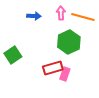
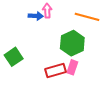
pink arrow: (61, 13) -> (47, 11), moved
pink rectangle: (65, 74) -> (72, 67), moved

